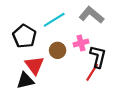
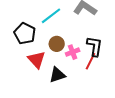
pink cross: (81, 43) -> (73, 52), moved
black triangle: (25, 81) -> (57, 75), moved

